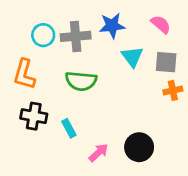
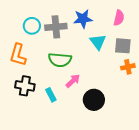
pink semicircle: (161, 24) -> (119, 18), turned 63
black circle: (139, 147) -> (94, 100), moved
pink arrow: (99, 153) -> (73, 81), moved

